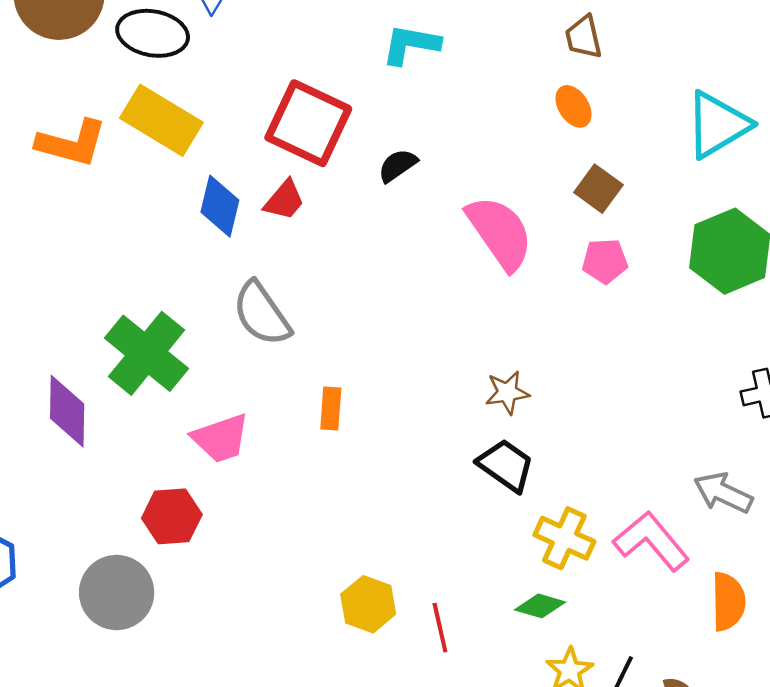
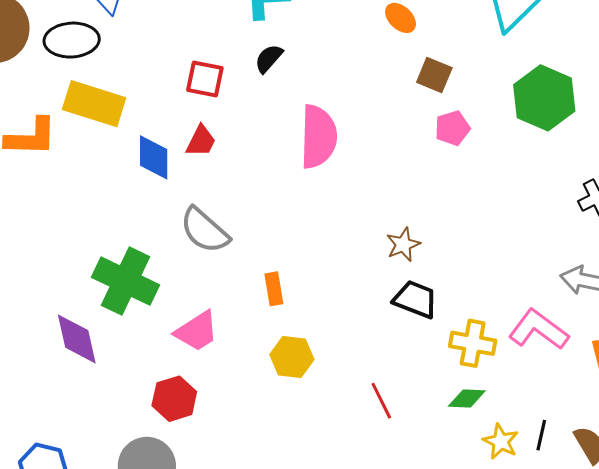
red square: (308, 123) -> (205, 79), size x0.6
black semicircle: (398, 166) -> (269, 58), moved
pink semicircle: (500, 233) -> (318, 137), moved, turned 50
yellow hexagon: (368, 604) -> (292, 357), moved
red line: (440, 628) -> (381, 401), moved

